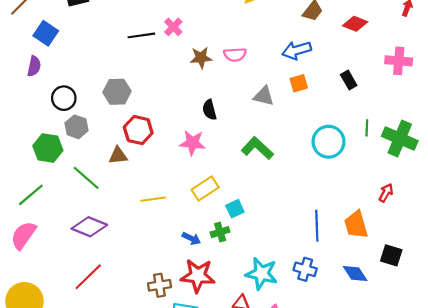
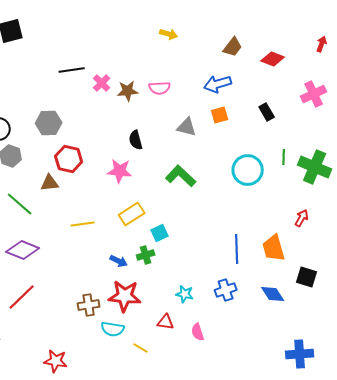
pink cross: (173, 27) -> (102, 83), moved
pink cross: (399, 61) -> (314, 94), turned -30
blue cross: (305, 269) -> (226, 290), turned -35
cyan star: (262, 274) -> (185, 294), size x0.6

